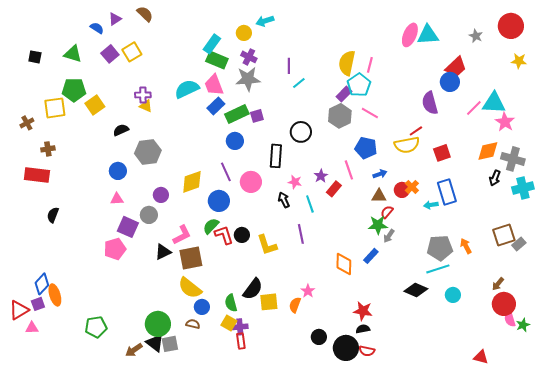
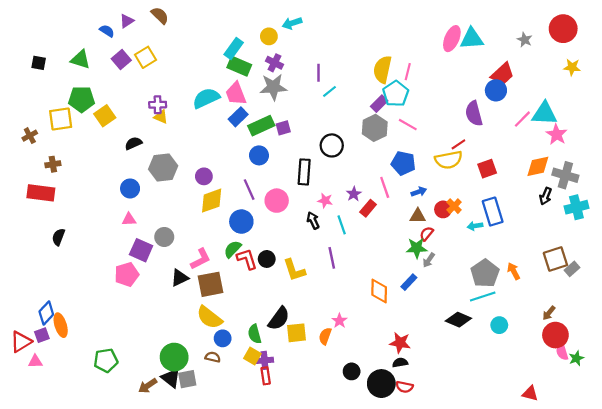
purple circle: (161, 195) -> (204, 176), moved
gray pentagon: (440, 248) -> (485, 273), turned -30

